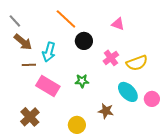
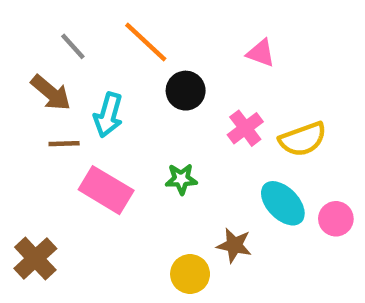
gray line: (15, 21) -> (73, 46), moved
brown cross: (30, 117) -> (35, 259), moved
yellow circle: (77, 125) -> (190, 274), moved

